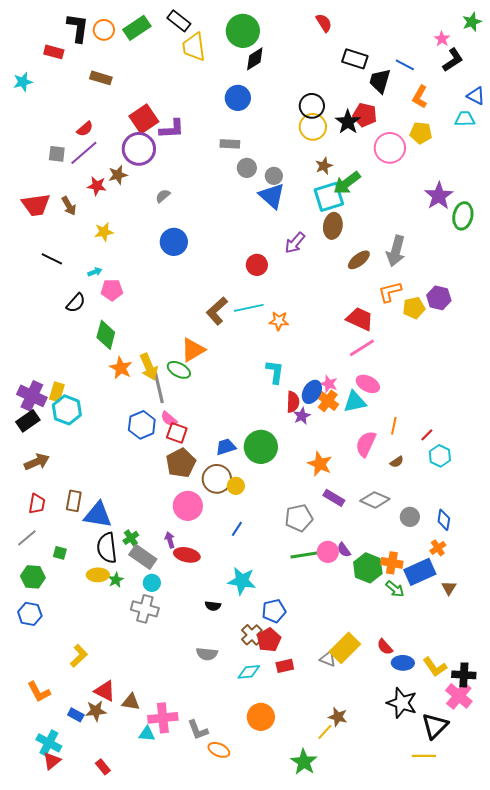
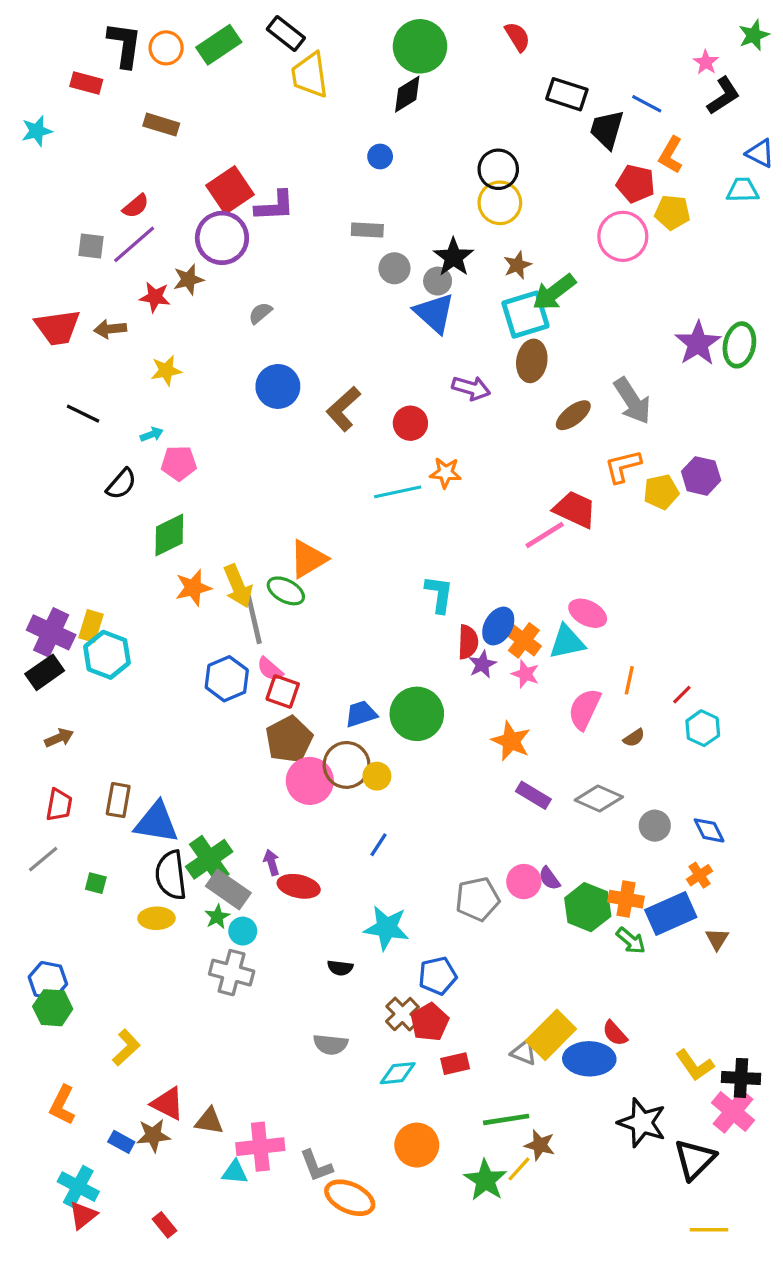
green circle: (243, 31) -> (420, 46), moved
blue circle: (238, 98) -> (380, 156), size x0.6
red pentagon: (365, 115) -> (636, 184), moved
black star: (348, 122) -> (454, 257), moved
purple star: (439, 196) -> (698, 343), moved
brown arrow: (69, 206) -> (110, 329), turned 114
purple arrow: (295, 243) -> (471, 388), turned -115
gray arrow: (396, 251) -> (632, 401), turned -48
brown L-shape: (217, 311) -> (343, 409), moved
orange star: (279, 321) -> (446, 473), moved
green diamond: (106, 335) -> (169, 535), turned 48
pink line: (362, 348) -> (545, 535), moved
orange star: (121, 368) -> (193, 588), turned 30
pink star: (329, 384) -> (525, 674), moved
brown arrow: (37, 462) -> (59, 738), size x0.7
pink circle: (188, 506) -> (310, 781), moved
gray pentagon: (299, 518) -> (477, 899), moved
blue diamond: (444, 520) -> (709, 830), turned -35
green cross: (131, 538) -> (209, 859), size x1.8
green line: (305, 555) -> (506, 1119), moved
green hexagon: (33, 577) -> (53, 1008), moved
green star: (116, 580) -> (217, 917), moved
blue ellipse: (403, 663) -> (589, 1059), moved, size x1.4
orange L-shape: (39, 692) -> (62, 1105), turned 55
orange ellipse: (219, 750) -> (350, 1198), size x1.4
yellow line: (424, 756) -> (709, 1230), moved
green star: (304, 762) -> (485, 1180), moved

